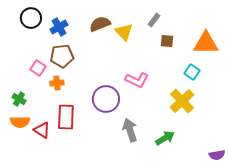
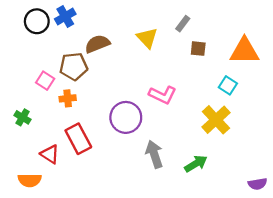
brown semicircle: (100, 24) -> (97, 44), moved
blue cross: (59, 27) -> (65, 17), moved
red rectangle: (66, 117) -> (78, 139), turned -30
orange semicircle: (20, 122) -> (30, 180), moved

